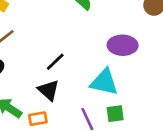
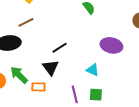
cyan triangle: (104, 82) -> (93, 70), size x0.6

